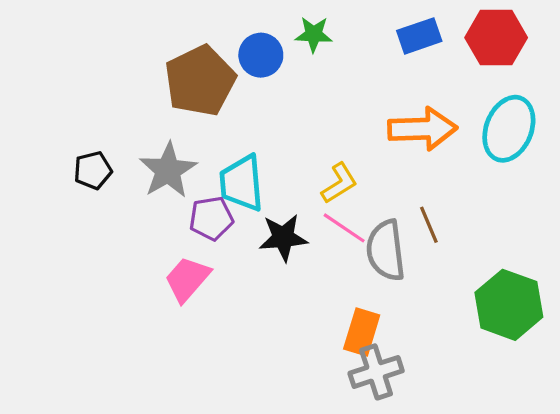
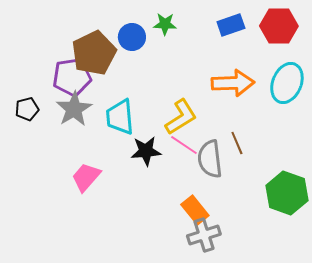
yellow L-shape: (339, 183) -> (181, 117), size x1.4
purple pentagon: (211, 218) -> (72, 77), moved, size x1.4
orange rectangle: (362, 332) -> (195, 210), turned -56

